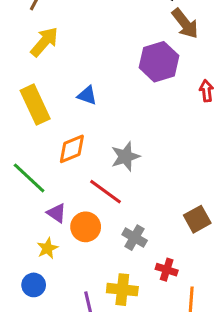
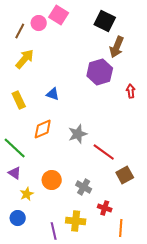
brown arrow: (185, 23) -> (117, 47), turned 60
yellow rectangle: (35, 105) -> (19, 100), size x0.7
red line: (106, 192) -> (104, 152), moved
purple triangle: (57, 213) -> (15, 173), moved

